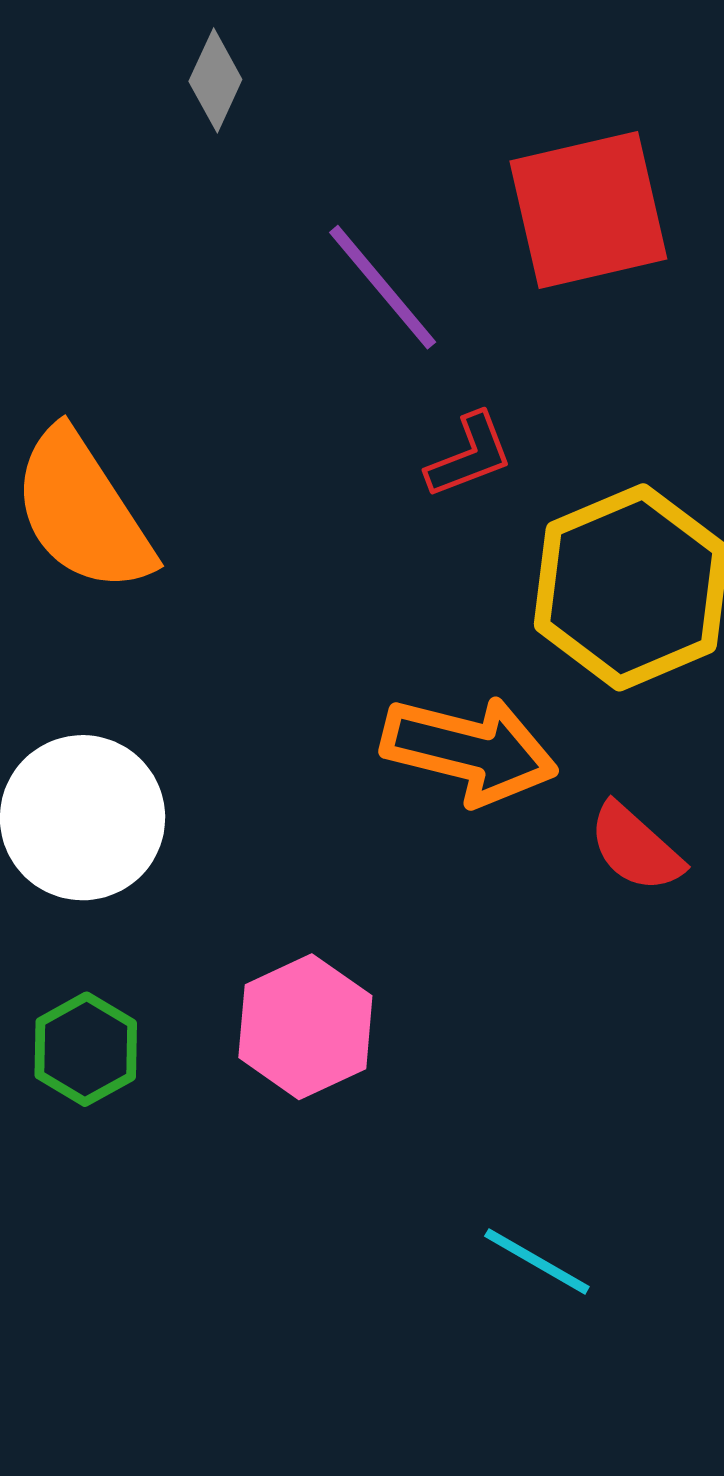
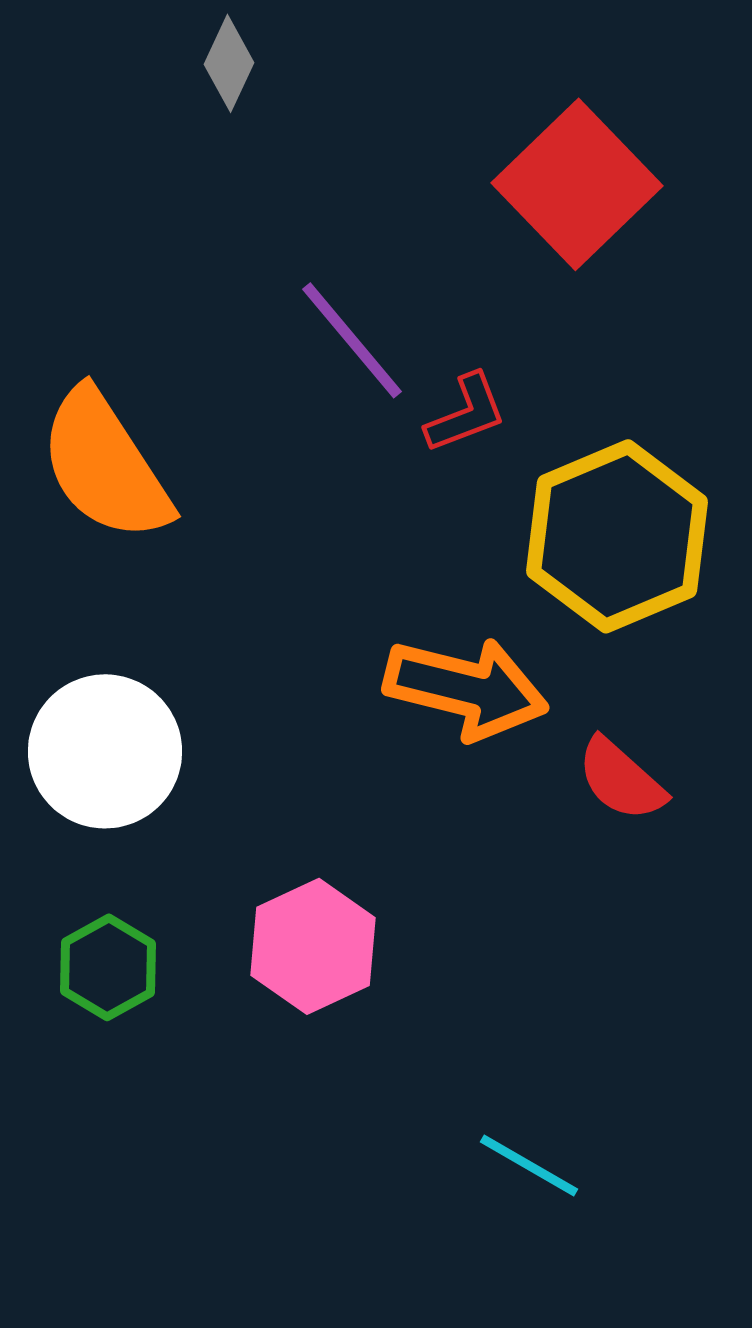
red square: (588, 210) -> (577, 184), turned -31
purple line: (383, 287) -> (352, 340), moved

